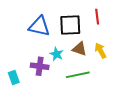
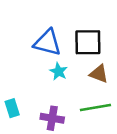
cyan star: (57, 54) -> (59, 71), moved
purple cross: (40, 66) -> (52, 118), moved

